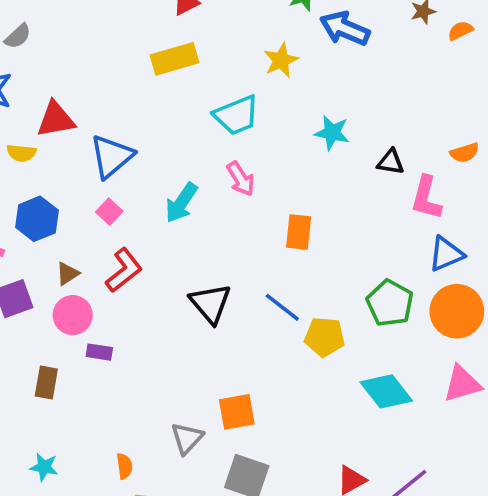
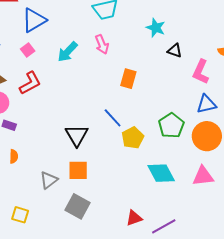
black triangle: (391, 162) -> (175, 51), moved
black triangle: (210, 303) -> (77, 135), moved
yellow pentagon: (324, 337) -> (133, 138), turned 30
orange semicircle: (124, 466) -> (14, 156), moved

